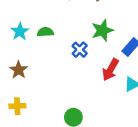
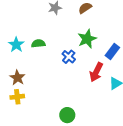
yellow cross: (17, 106) -> (17, 97), moved

